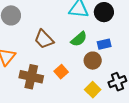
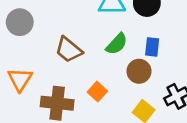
blue rectangle: (104, 44) -> (152, 47), turned -64

